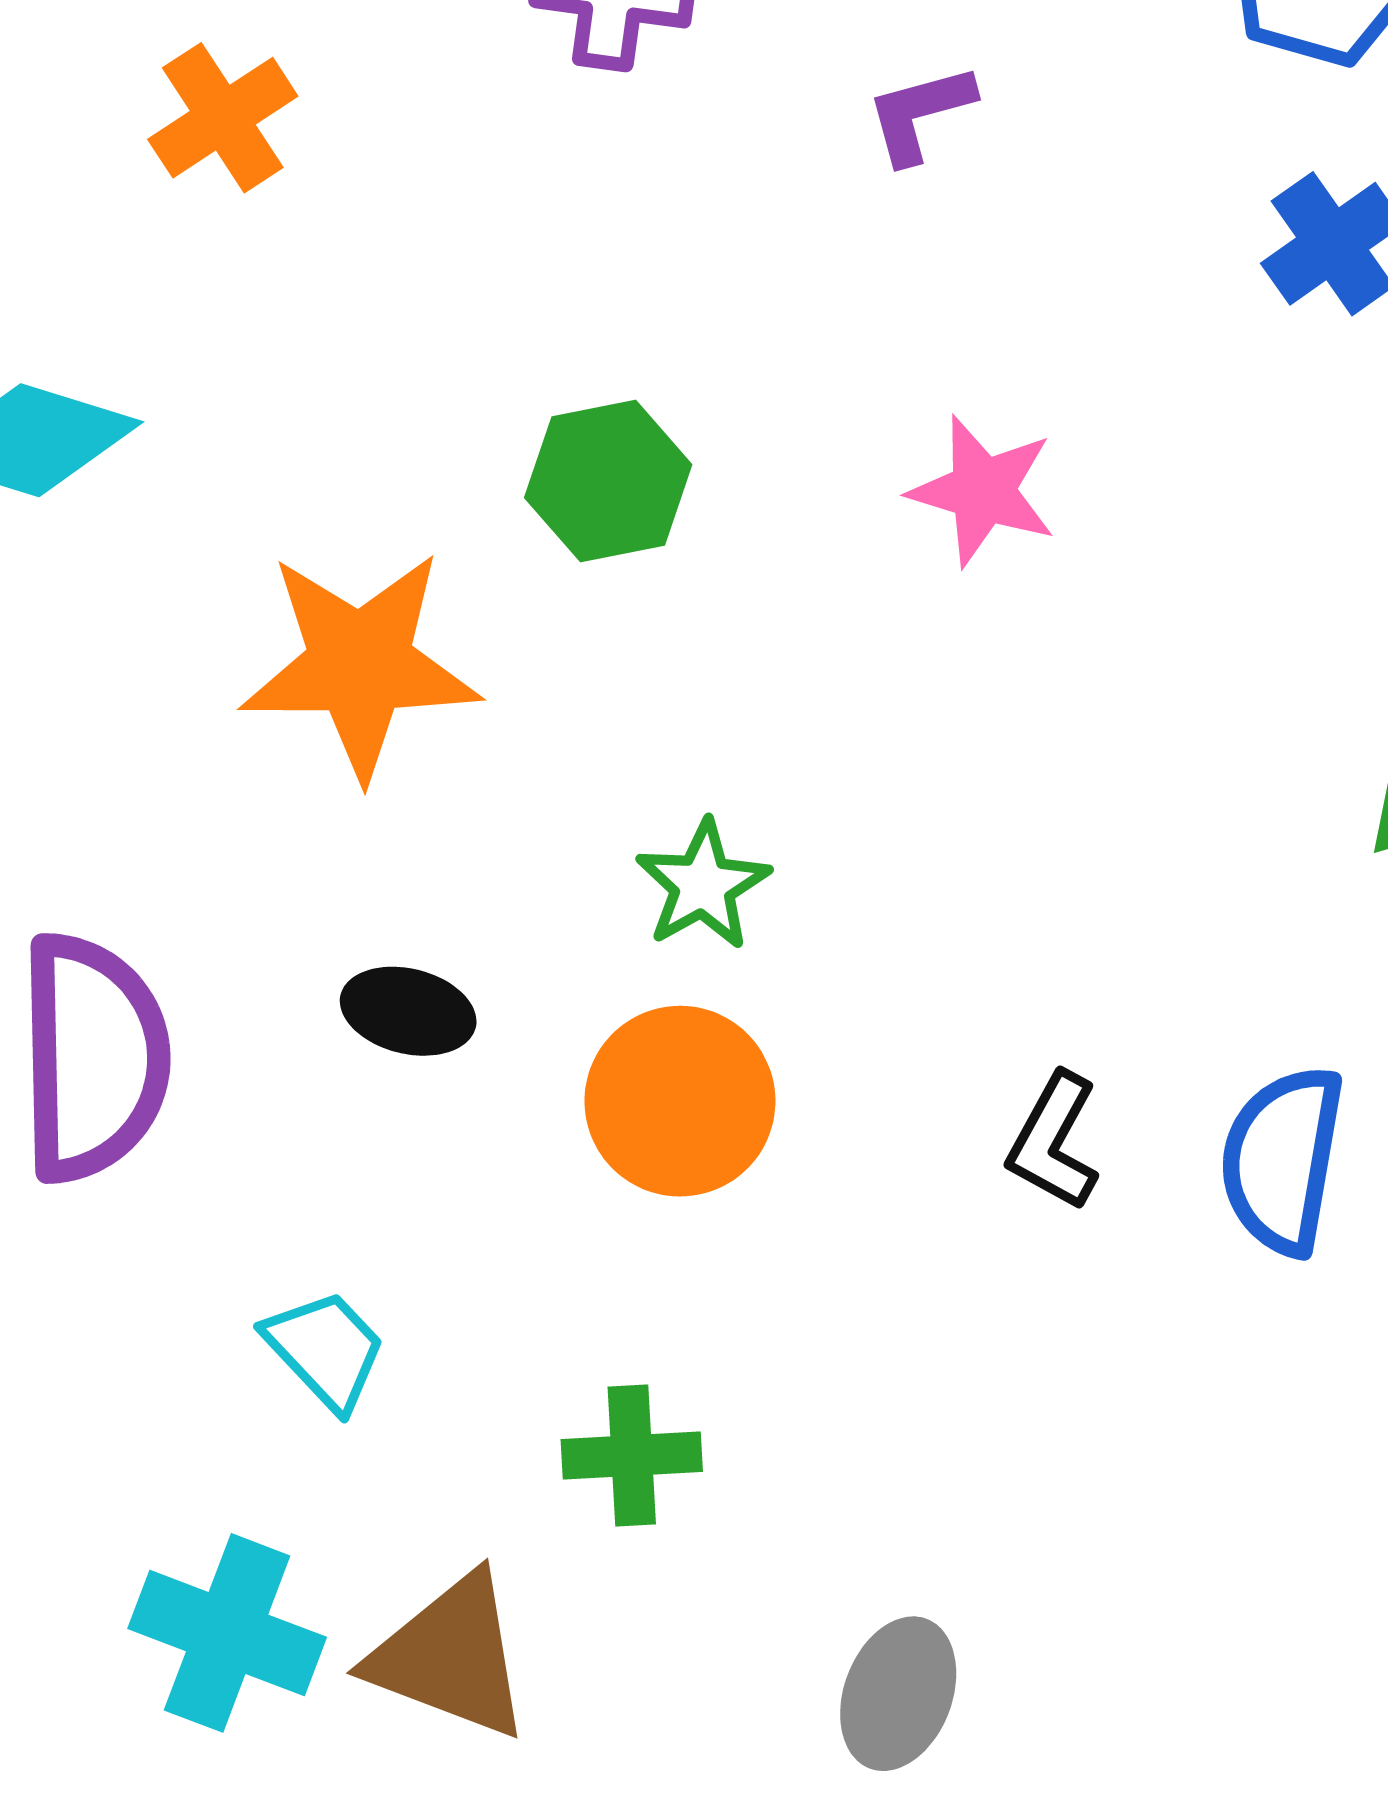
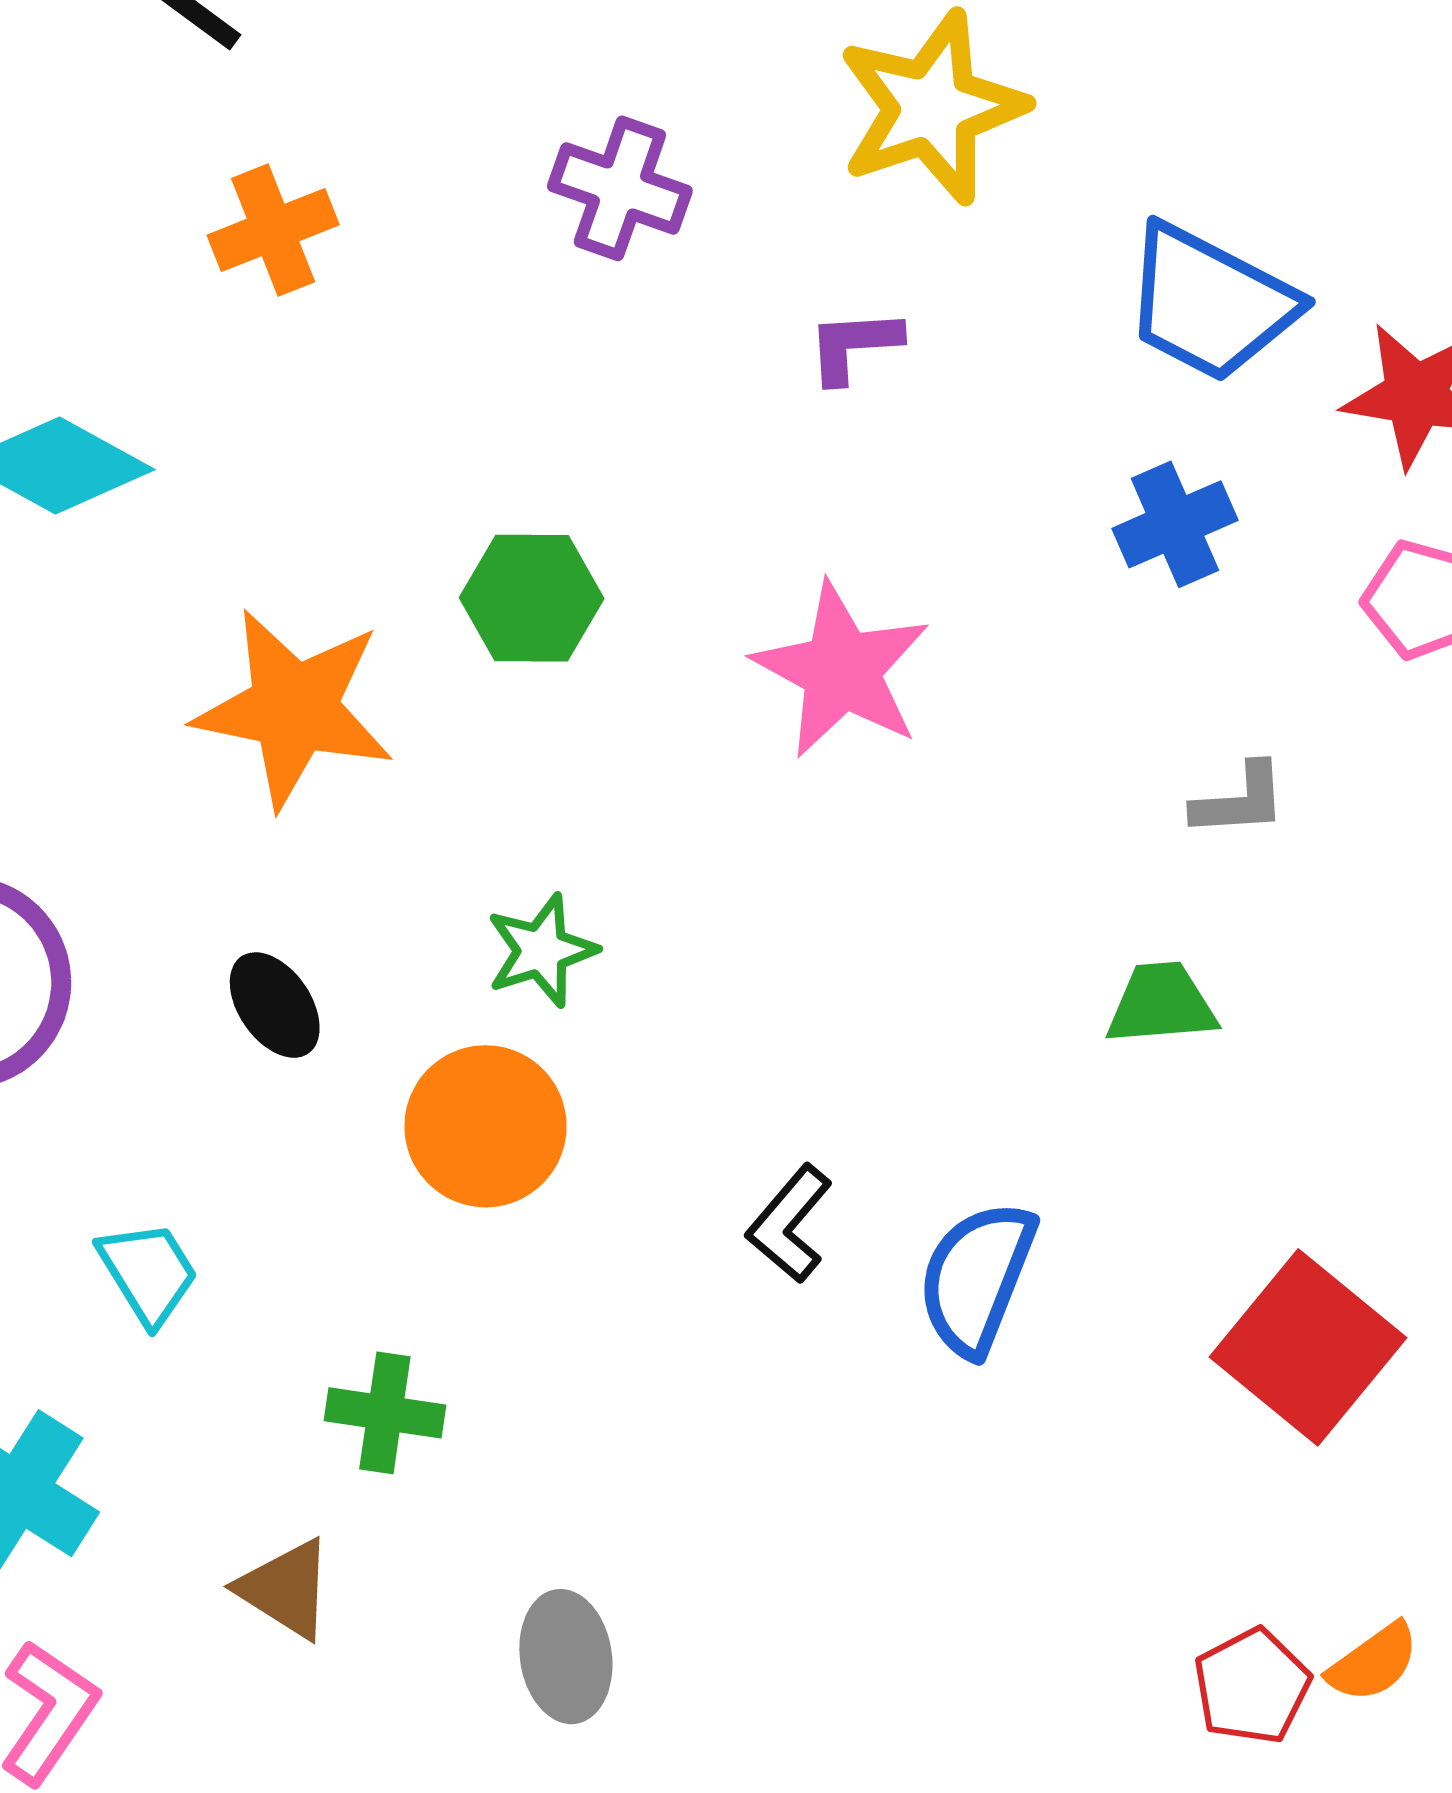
pink star: (983, 491) -> (842, 670), size x1.4
black ellipse: (408, 1011) -> (275, 1005), turned 30
brown triangle: (450, 1656) -> (286, 1589), moved, size x0.7
gray ellipse: (898, 1694) -> (566, 1657), turned -41

